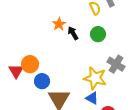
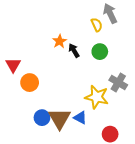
red triangle: (16, 71) -> (13, 65), moved
blue circle: (42, 81) -> (42, 118), moved
blue triangle: (92, 98) -> (80, 118), moved

